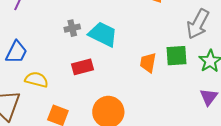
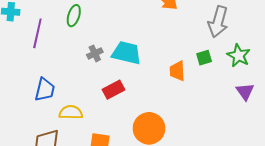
green square: (177, 56) -> (204, 58), size x0.7

